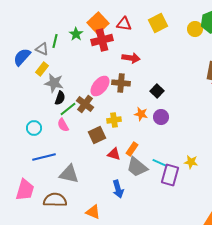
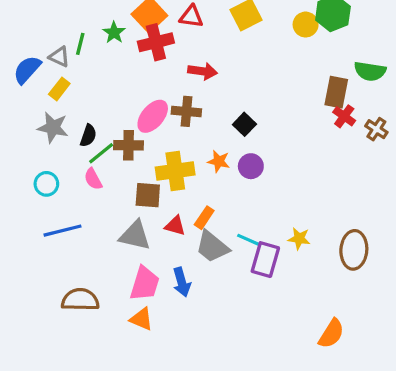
gray star: (54, 83) -> (53, 128), moved
brown cross: (85, 104) -> (129, 145), turned -36
yellow cross: (114, 120) -> (175, 171), size x1.6
brown square: (97, 135) -> (148, 195), turned 30
gray triangle: (69, 174) -> (135, 235), moved
pink trapezoid: (25, 190) -> (145, 284), moved

